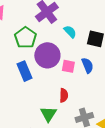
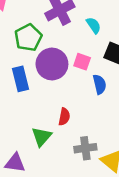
cyan semicircle: (70, 32) -> (94, 25), moved
pink square: (68, 66) -> (82, 62), moved

